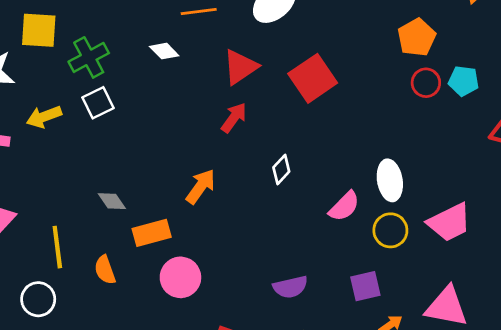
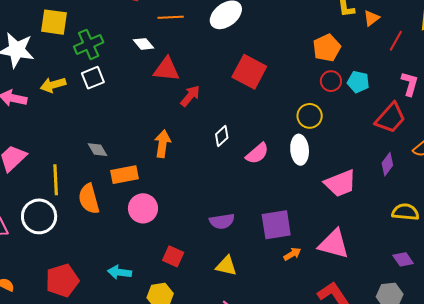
red triangle: (240, 67) -> (166, 69), moved, turned 36
red square: (313, 78) -> (249, 72), turned -32
orange arrow: (201, 186) -> (163, 144), turned -32
pink semicircle: (344, 206) -> (257, 153), moved
yellow circle: (390, 230) -> (310, 116), moved
orange semicircle: (105, 270) -> (89, 199), size x1.4
purple square: (365, 286) -> (276, 225), size x1.4
white circle: (38, 299) -> (39, 216), size x1.4

